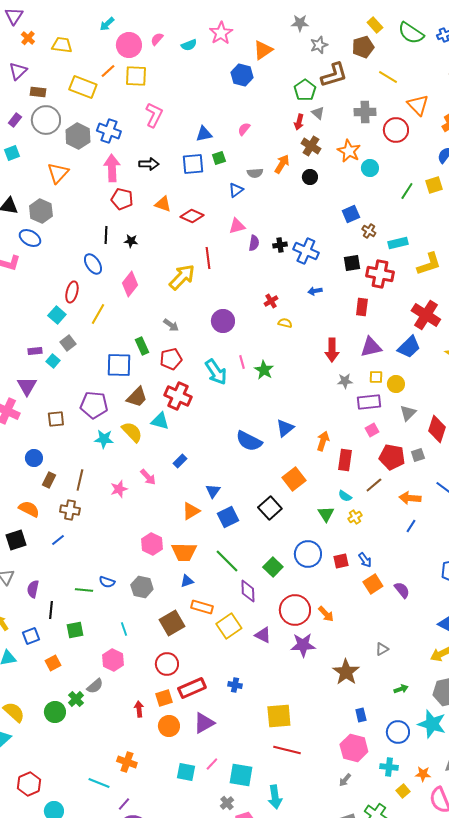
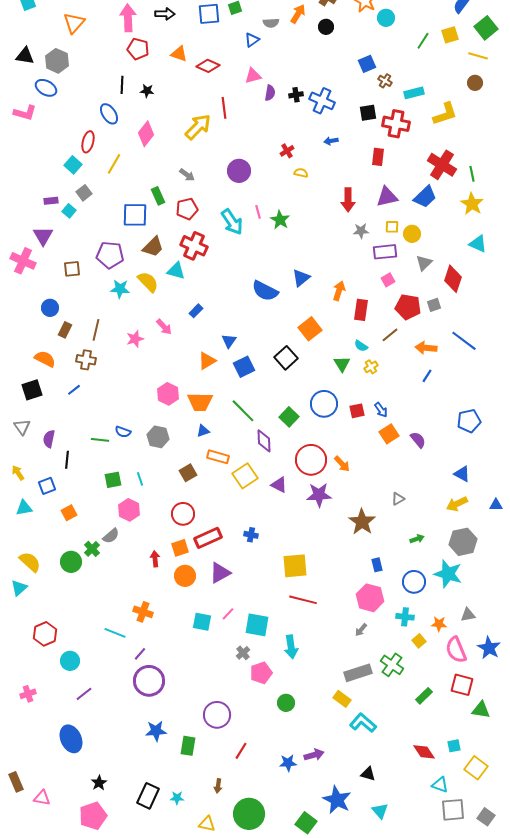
brown square: (172, 623) -> (188, 473), size x0.7
green square: (75, 630) -> (113, 480), moved

